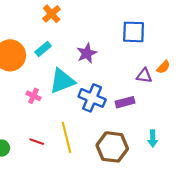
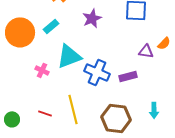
purple star: (87, 53) -> (92, 18), moved

